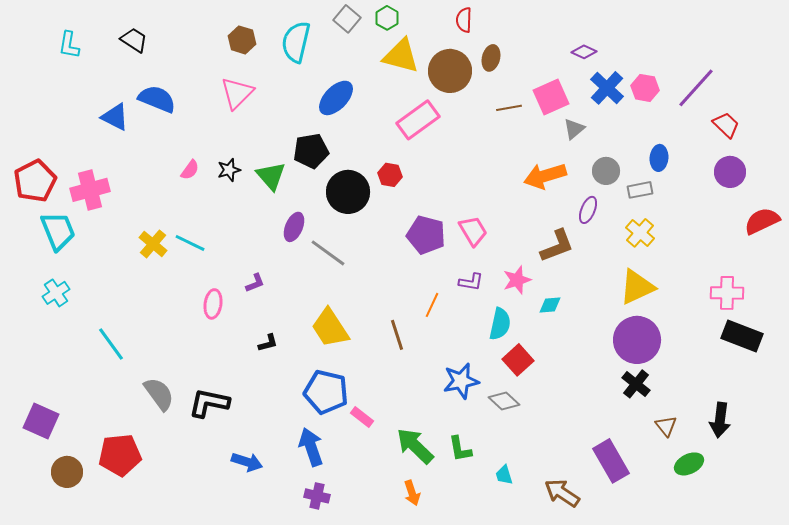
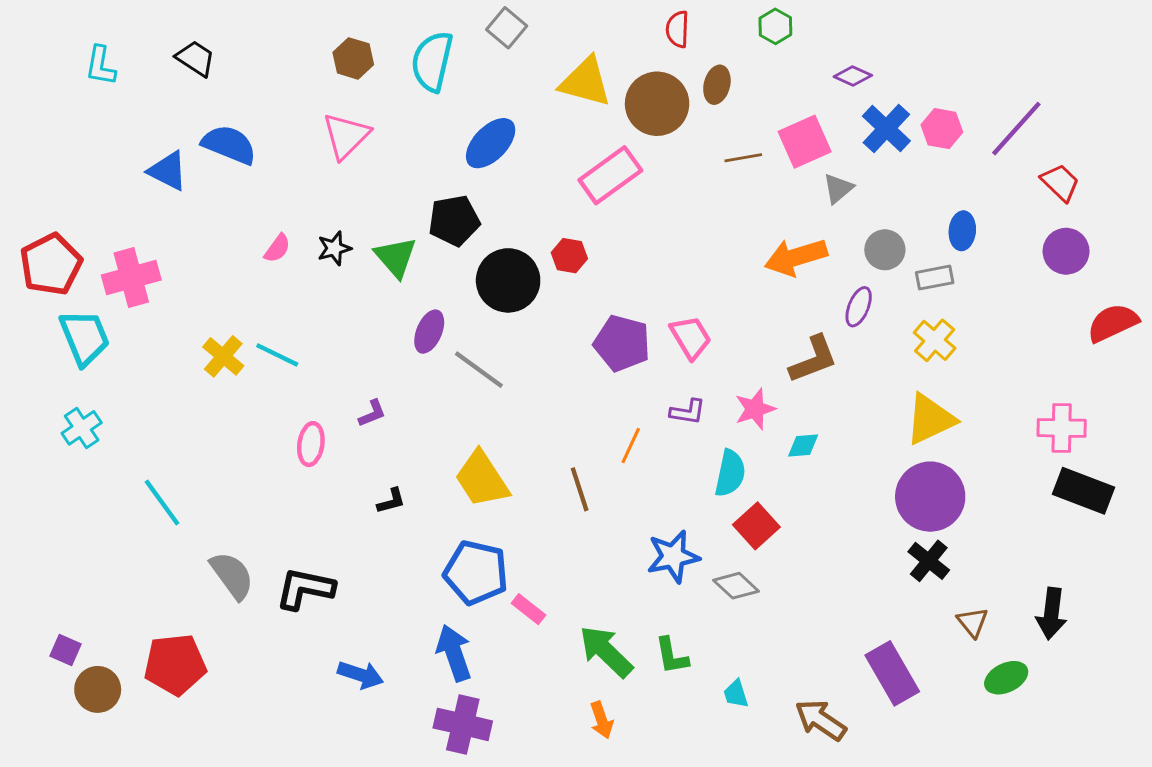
green hexagon: (387, 18) -> (775, 26), moved
purple square: (41, 421) -> (66, 650), moved, size x0.6
purple cross: (317, 496) -> (463, 724), size x1.5

